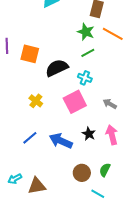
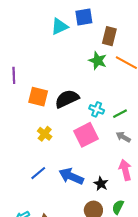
green line: (88, 53) -> (120, 114), moved
orange square: (30, 54) -> (38, 97), moved
black star: (89, 134) -> (101, 184), moved

